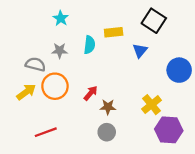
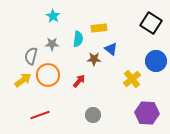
black square: (154, 21) -> (151, 23), moved
blue triangle: (140, 51) -> (111, 49), moved, turned -32
gray semicircle: (35, 64) -> (31, 56), turned -90
yellow cross: (152, 105) -> (132, 79), moved
brown star: (108, 107) -> (94, 59), moved

